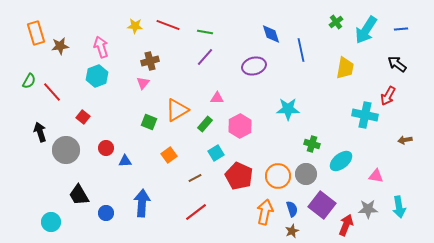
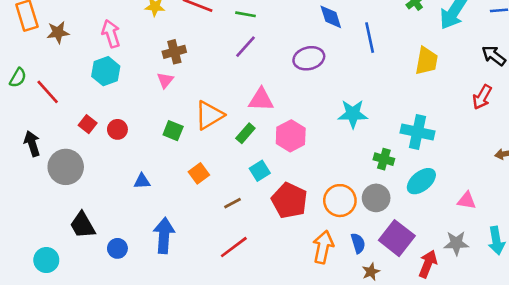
pink triangle: (217, 98) -> (261, 100), size x1.5
cyan cross: (365, 115) -> (417, 132), moved
red circle: (106, 148) -> (117, 129), moved
brown star: (292, 231) -> (371, 272), moved

